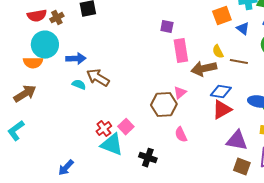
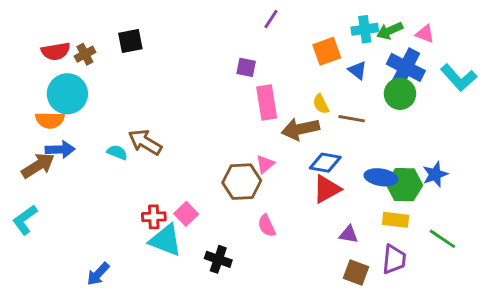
blue arrow: (76, 59) -> (60, 149), moved
red cross: (104, 129) -> (154, 217), turned 35
purple triangle: (237, 141) -> (349, 234), size x0.6

